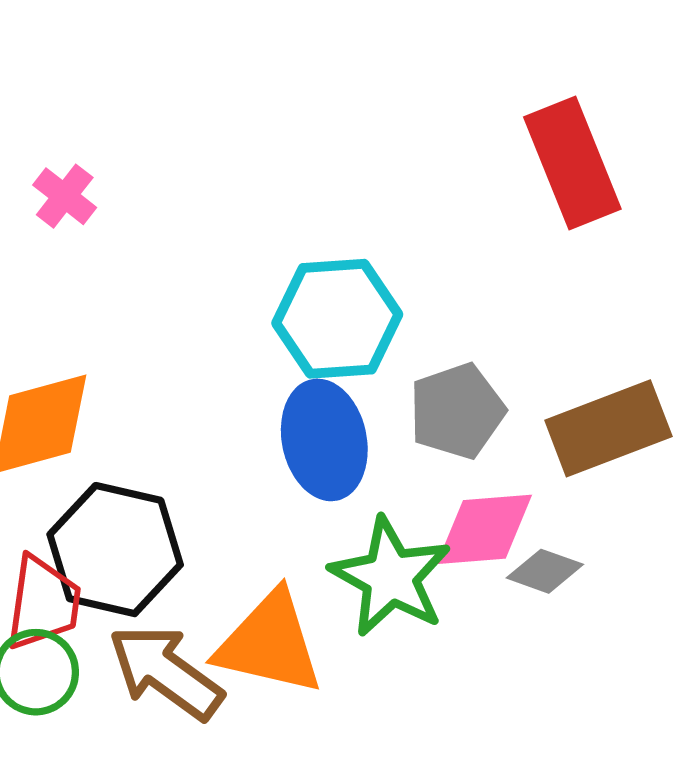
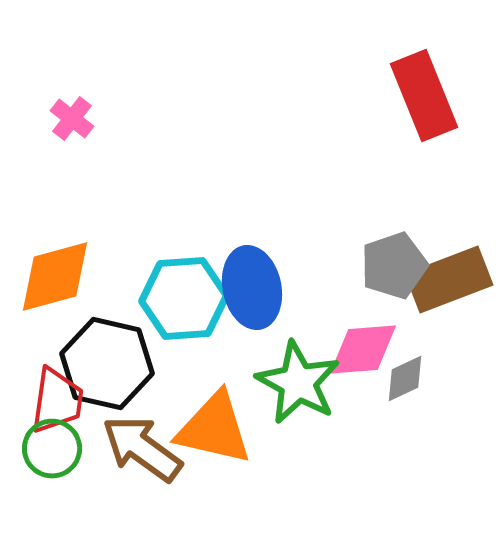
cyan hexagon: (337, 319) -> (184, 299), moved
gray pentagon: (457, 411) -> (394, 266), moved
gray diamond: (545, 571) -> (405, 379), turned -45

